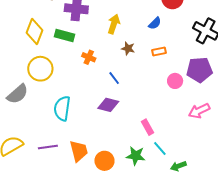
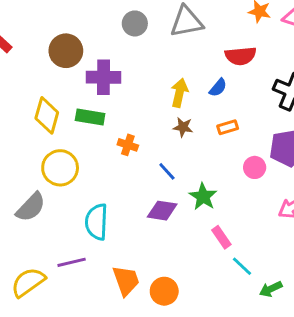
yellow arrow: (114, 24) -> (179, 93), moved
purple line: (48, 147) -> (72, 262), moved
green star: (136, 156) -> (203, 197), moved, turned 30

